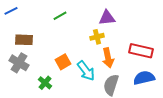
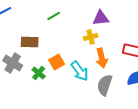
brown rectangle: (24, 40) -> (30, 42), moved
green cross: (45, 83) -> (39, 73), moved

